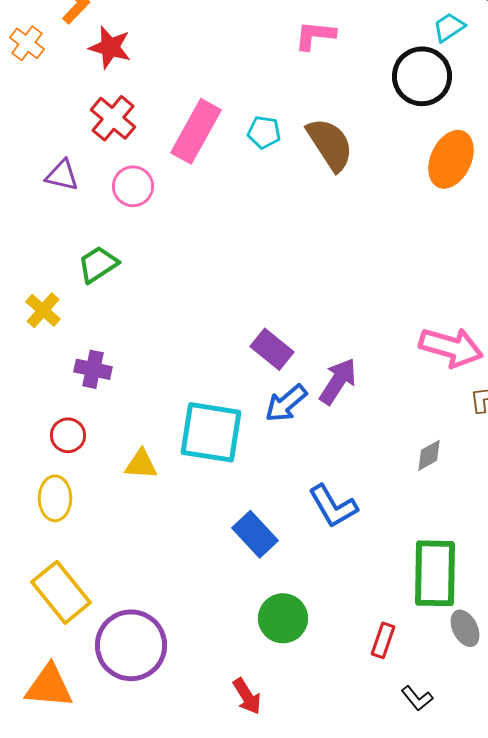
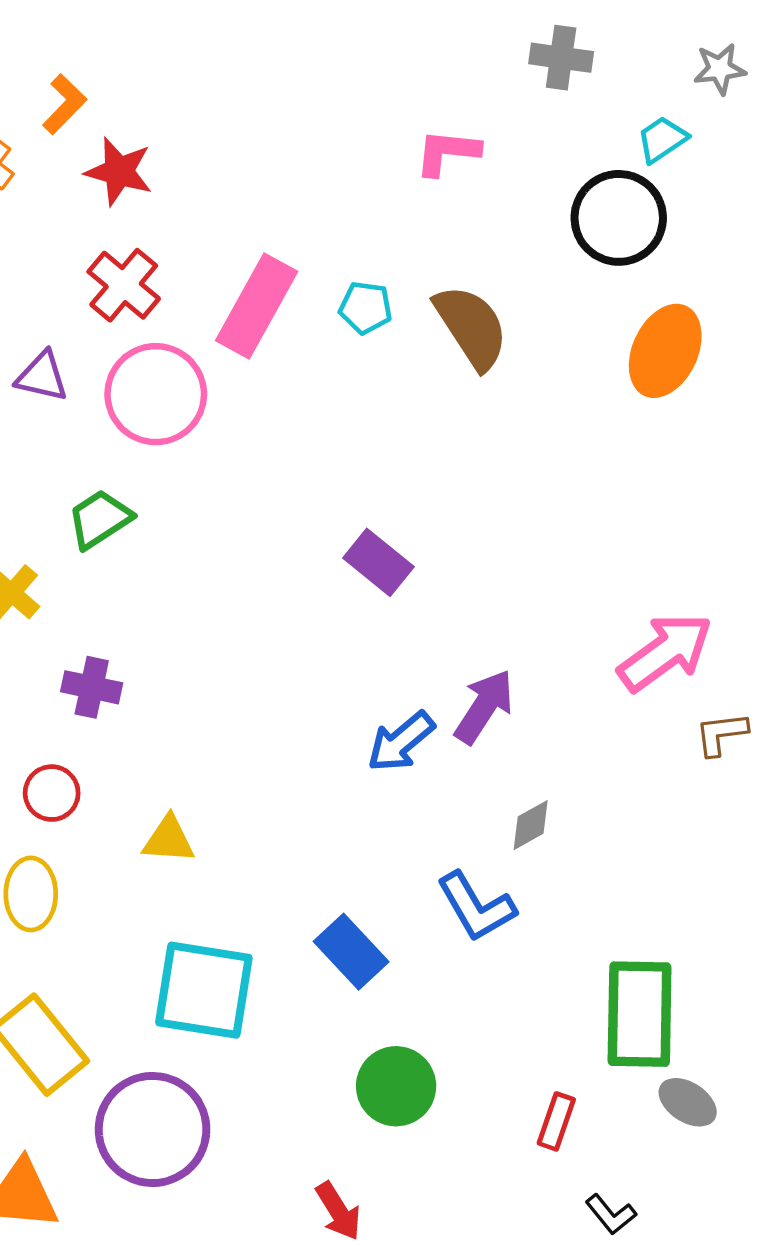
pink circle: (133, 186) -> (156, 394), size x1.5
pink arrow: (451, 347) -> (665, 652), turned -52
purple rectangle: (272, 349) -> (378, 562), moved
cyan square: (211, 432) -> (204, 990), moved
gray diamond: (429, 455) -> (531, 825), moved
gray ellipse: (465, 628) -> (688, 1102), turned -30

